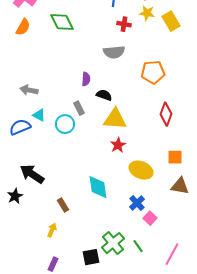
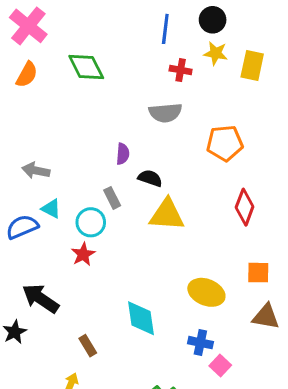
yellow rectangle: (171, 21) -> (252, 65), turned 42
red star: (118, 145) -> (83, 254), moved
blue cross: (137, 203) -> (200, 343), turned -35

